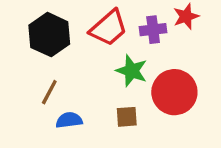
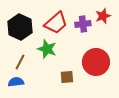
green star: (132, 71) -> (47, 49), moved
blue semicircle: (69, 120) -> (16, 82), moved

